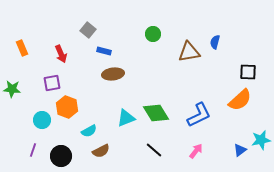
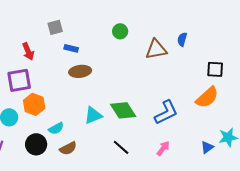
gray square: (88, 30) -> (55, 27), turned 35
purple square: (52, 83) -> (19, 80), size x1.4
black circle: (61, 156) -> (36, 144), moved

